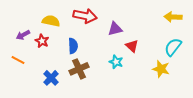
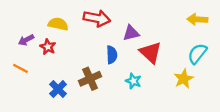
blue semicircle: (73, 46) -> (112, 55), moved
red triangle: (132, 46) -> (151, 52), size x1.5
cyan star: (116, 62) -> (133, 81), moved
yellow star: (161, 69) -> (184, 79), turned 30

